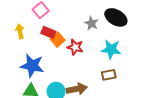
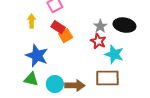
black ellipse: (116, 17) -> (124, 25), turned -30
red star: (75, 47) -> (98, 41), moved
brown rectangle: (109, 75) -> (107, 78), size x1.6

